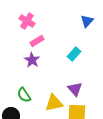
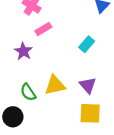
purple star: (32, 60) -> (23, 51), moved
yellow triangle: (54, 103) -> (55, 85), moved

